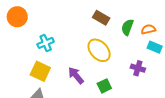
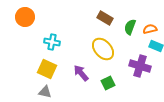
cyan cross: (46, 43) -> (52, 42), turned 35
purple cross: (138, 68) -> (140, 66), size x1.5

